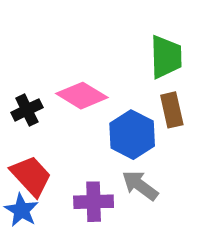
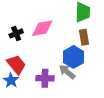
pink diamond: (82, 96) -> (42, 28), turned -45
blue hexagon: (132, 135) -> (74, 57), moved

